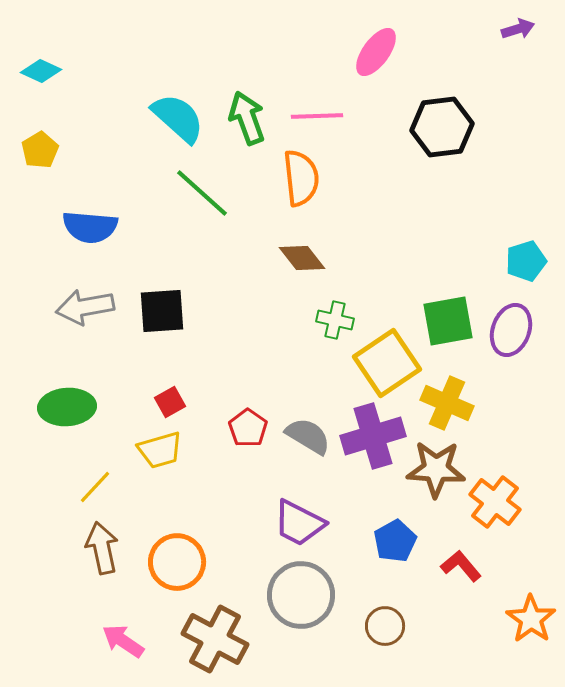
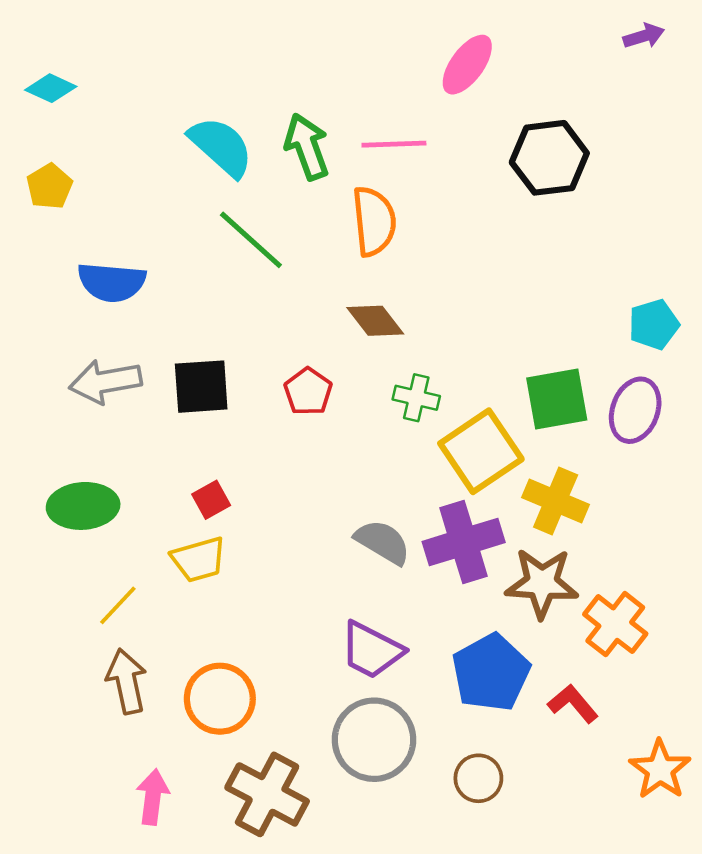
red pentagon: (248, 428) -> (308, 392), moved
blue pentagon: (395, 541) -> (491, 673), size x1.5
pink arrow: (123, 641) -> (153, 797), turned 63

